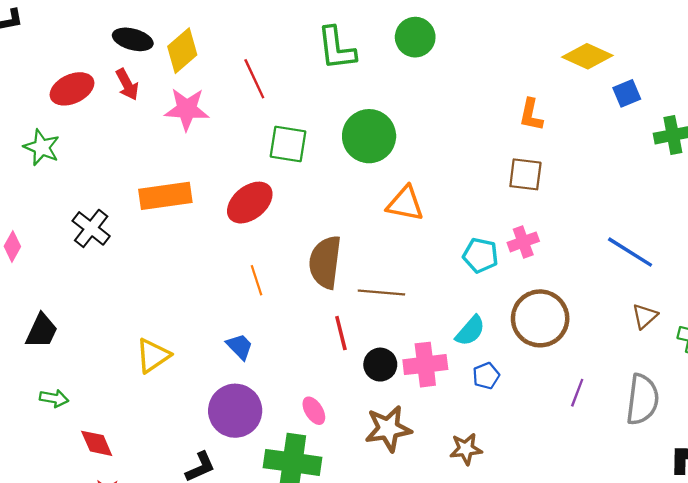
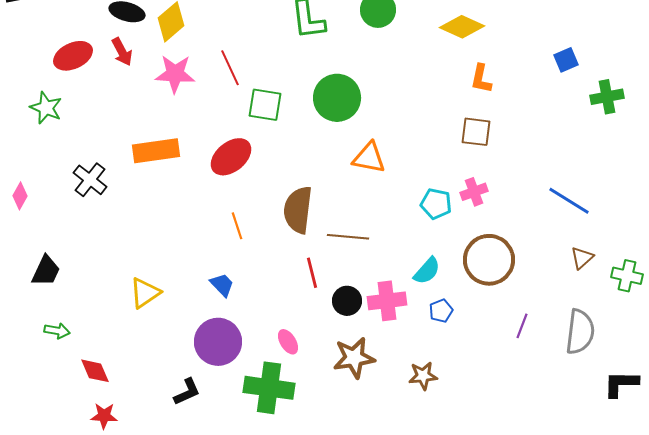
yellow diamond: (587, 56) -> (462, 27), moved
red line: (254, 79) -> (230, 68), moved

